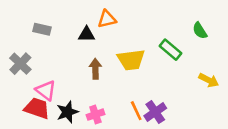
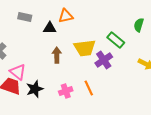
gray rectangle: (42, 29) -> (25, 17), moved
green semicircle: (200, 31) -> (139, 25), turned 48
purple cross: (155, 112) -> (104, 60), moved
pink cross: (95, 115) -> (66, 91), moved

